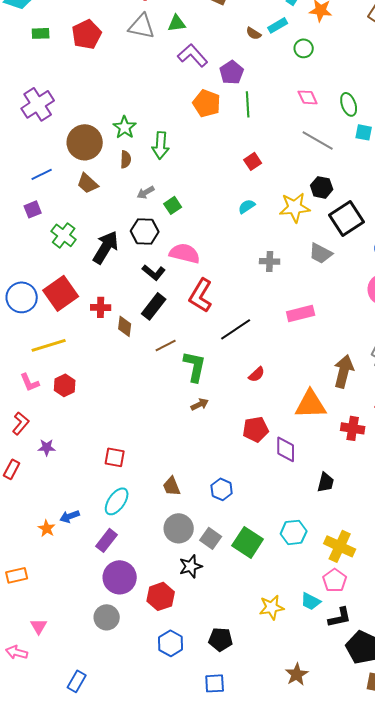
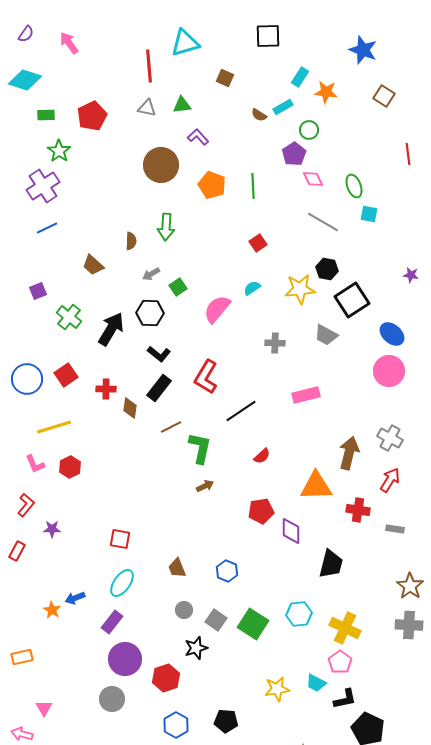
gray triangle: (142, 26) -> (147, 108), size x0.7
purple L-shape: (193, 55) -> (198, 137), size x0.7
purple pentagon: (232, 72) -> (294, 154), moved
green star: (125, 127) -> (59, 151), moved
brown circle: (85, 142) -> (161, 165), moved
blue line: (42, 174) -> (47, 228), moved
pink semicircle: (185, 253) -> (217, 309), moved, turned -64
red square: (61, 293) -> (66, 375), size x0.7
black trapezoid: (326, 482) -> (331, 564), size x1.4
gray circle: (179, 528) -> (184, 610), size x0.6

